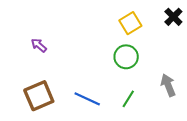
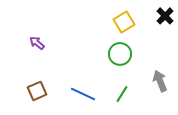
brown square: (39, 96) -> (37, 91), size x0.7

